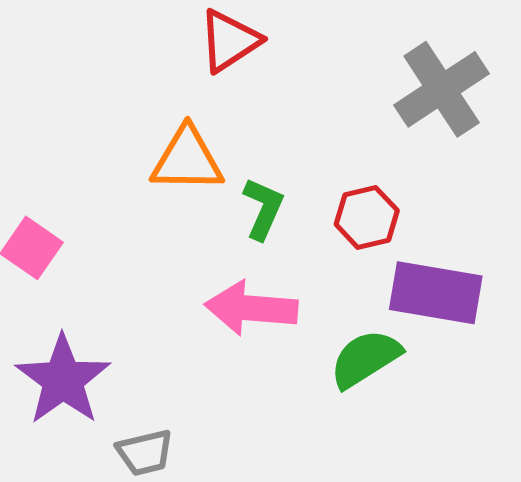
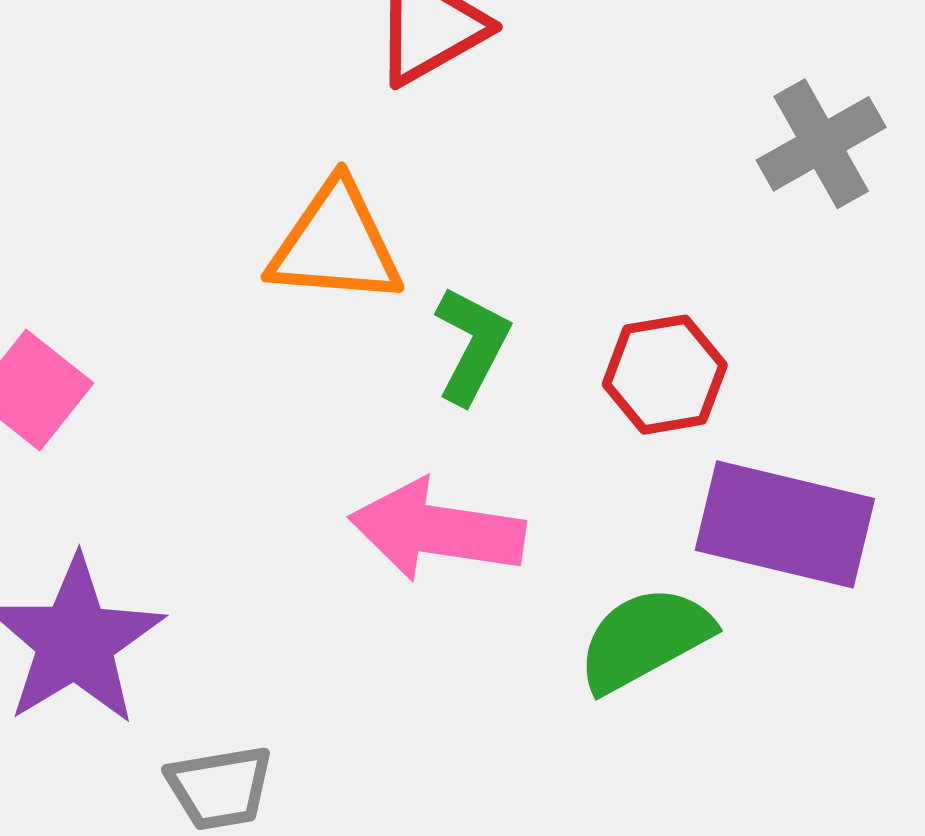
gray cross: (442, 89) -> (821, 144), size x0.7

